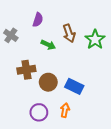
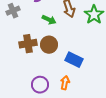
gray cross: (11, 35) -> (13, 11), turned 32
brown circle: (48, 82) -> (49, 45), moved

